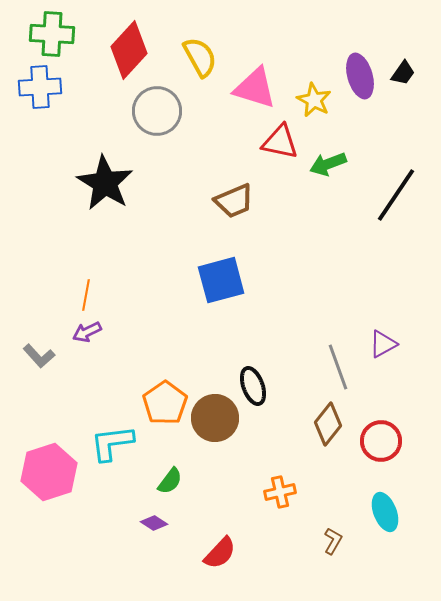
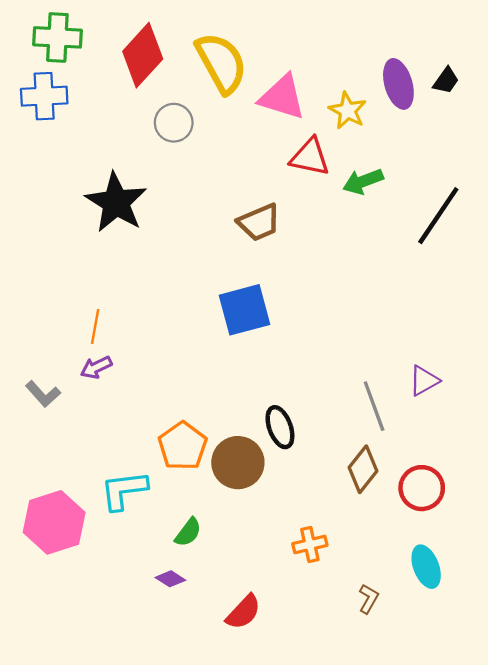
yellow semicircle: (200, 57) -> (221, 63), size x1.4
gray circle: (157, 111) -> (174, 123), size x0.7

